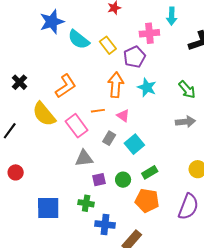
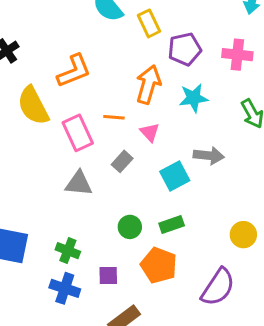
pink cross: (149, 33) -> (237, 55), moved
cyan star: (147, 87) -> (194, 98), turned 30
gray arrow: (185, 122) -> (209, 156), moved
cyan square: (134, 144) -> (175, 176), moved
purple square: (99, 180) -> (108, 275), moved
blue cross: (105, 224) -> (65, 288), moved

